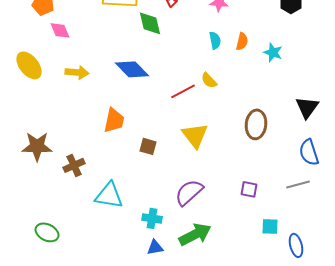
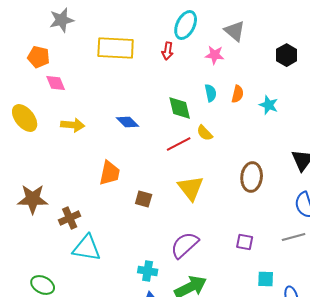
green diamond: (150, 23) -> (180, 108), moved
blue diamond: (132, 69) -> (128, 122), size x0.7
cyan triangle: (109, 195) -> (87, 248), moved

